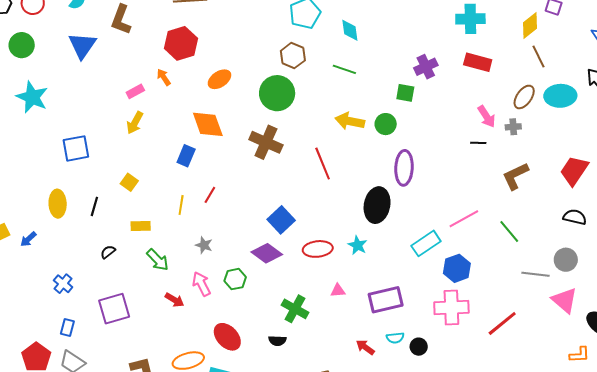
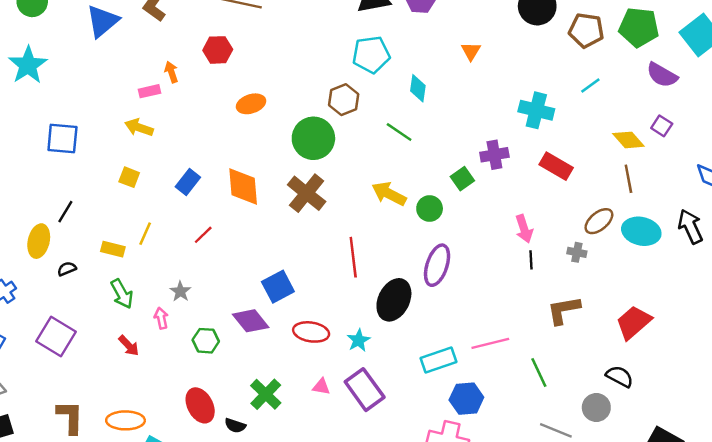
cyan cross: (470, 19) -> (536, 110), moved
yellow diamond: (530, 25) -> (628, 140), turned 72
red hexagon: (181, 43) -> (218, 50), size x0.7
orange arrow: (164, 77) -> (171, 72), moved
green square: (405, 93) -> (462, 179), turned 30
pink arrow: (487, 117) -> (524, 229), moved
yellow arrow: (135, 123) -> (139, 127), turned 65
orange diamond: (208, 124) -> (243, 187), moved
brown cross: (266, 142) -> (307, 193), moved
black line: (478, 143) -> (531, 260), turned 70
red line: (323, 163) -> (353, 257), moved
yellow square: (129, 182) -> (129, 177), moved, turned -30
yellow ellipse: (58, 204) -> (39, 241), moved
yellow line: (181, 205) -> (145, 234), moved
gray circle: (566, 260) -> (596, 408), moved
pink arrow: (201, 284) -> (161, 318), moved, size x0.7
purple rectangle: (386, 300) -> (365, 390), moved, turned 52
purple square: (114, 309) -> (56, 337), turned 32
red ellipse: (227, 337) -> (200, 405), moved

